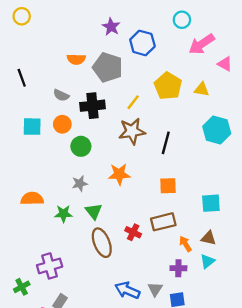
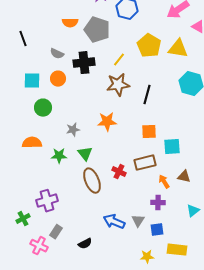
yellow triangle: (202, 89) -> (178, 49), size x1.5
green circle: (81, 146) -> (43, 108), moved
cyan square: (211, 203) -> (172, 147), moved
cyan triangle: (207, 261) -> (193, 211), moved

